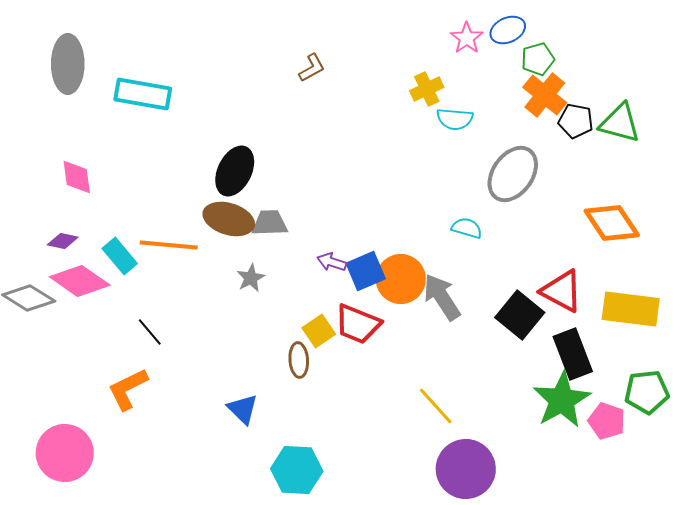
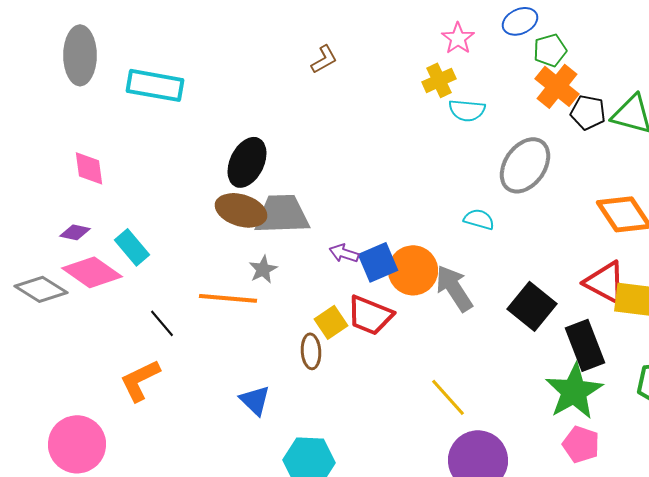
pink star: (467, 38) -> (458, 38), moved
gray trapezoid: (270, 223) -> (282, 214), size x1.5
orange line: (169, 245) -> (228, 298), moved
red triangle: (562, 291) -> (605, 282), moved
pink pentagon: (607, 421) -> (581, 444), moved

